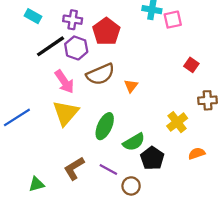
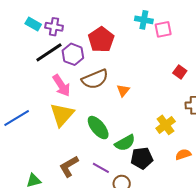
purple cross: (73, 20) -> (54, 27), moved
green ellipse: (105, 126) -> (98, 128), turned -65
black pentagon: (152, 158) -> (142, 158), turned 30

